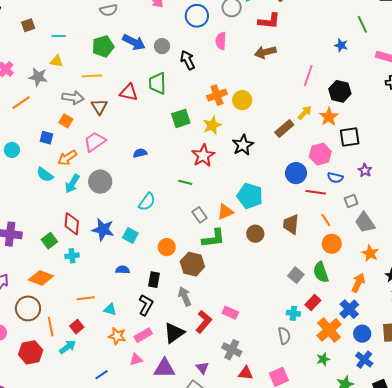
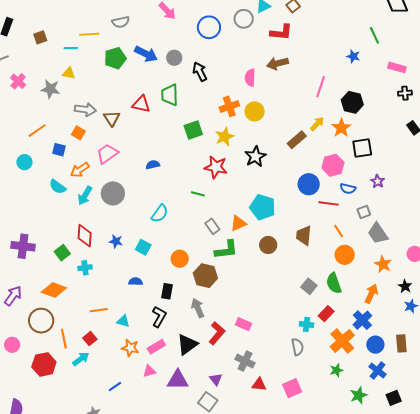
pink semicircle: (221, 41) -> (250, 78), moved
yellow line: (92, 76) -> (89, 34), moved
orange line: (21, 103) -> (37, 131), moved
red star: (203, 156) -> (216, 167), turned -30
blue star: (103, 230) -> (116, 241), size x0.6

